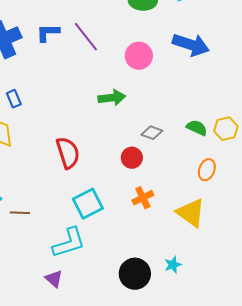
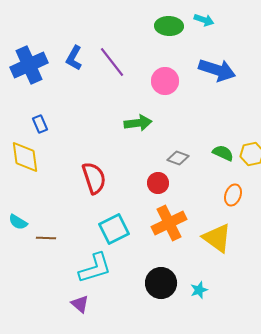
blue L-shape: (48, 33) -> (74, 58), turned -60
orange cross: (143, 198) -> (169, 223), size x1.6
black circle: (135, 274) -> (161, 283), moved

